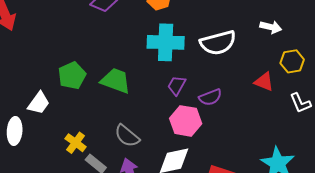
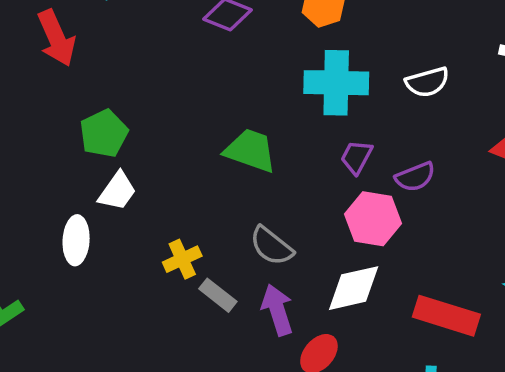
white semicircle: (218, 43) -> (427, 82), size x0.7
green pentagon: (72, 76) -> (104, 133), moved
yellow cross: (76, 143) -> (182, 259), turned 30

